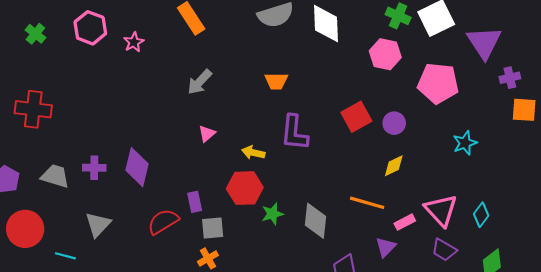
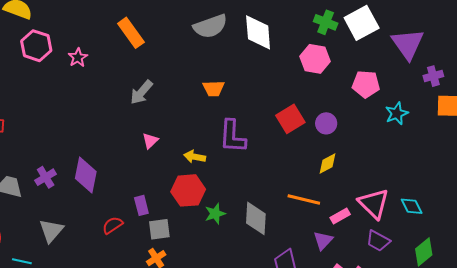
pink pentagon: (438, 83) -> (366, 84), size x0.7
cyan star: (465, 143) -> (397, 113), moved
purple cross: (94, 168) -> (46, 177), turned -30
cyan diamond: (481, 215) -> (412, 206), turned -60
red semicircle: (163, 222) -> (113, 225), size x0.7

